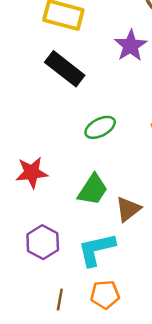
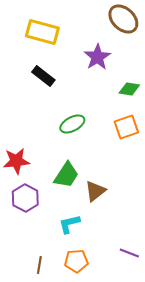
black rectangle: (65, 69) -> (43, 76), size x0.7
purple hexagon: (43, 242) -> (25, 198), moved
cyan L-shape: (96, 249) -> (69, 224), size x0.7

